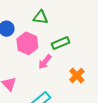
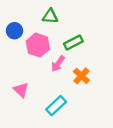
orange cross: (77, 76) -> (81, 76), moved

